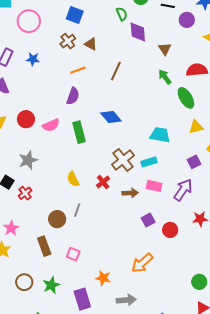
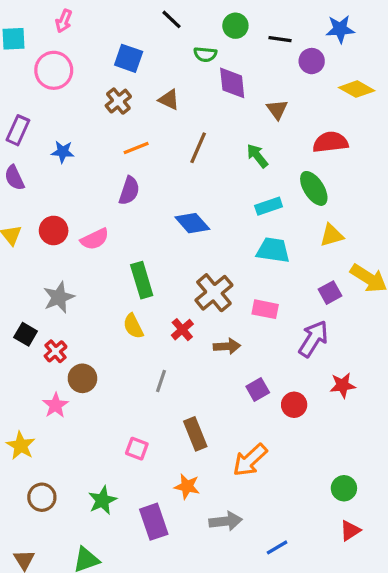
green semicircle: (122, 14) -> (205, 54), turned 120
brown triangle: (91, 44) -> (169, 100), moved
blue star: (33, 59) -> (63, 152), moved
green arrow: (165, 77) -> (257, 156), moved
green rectangle: (79, 132) -> (142, 280), moved
cyan rectangle: (149, 162) -> (269, 206), moved
pink rectangle: (154, 186) -> (265, 309), moved
gray line: (77, 210) -> (161, 381), moved
brown circle: (57, 219) -> (82, 378), moved
pink star: (11, 228) -> (55, 405), moved
brown rectangle: (44, 246) -> (195, 434), moved
brown circle: (24, 282) -> (42, 497), moved

